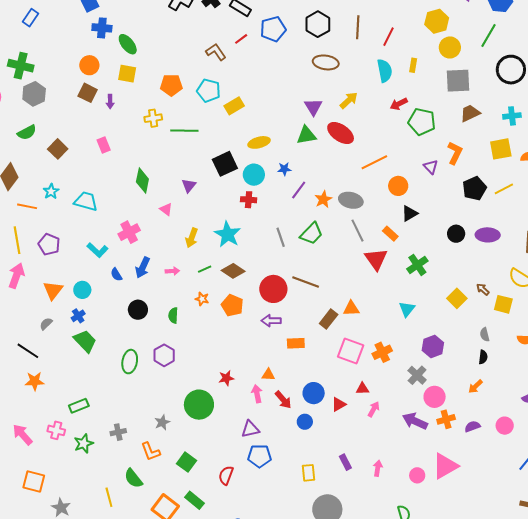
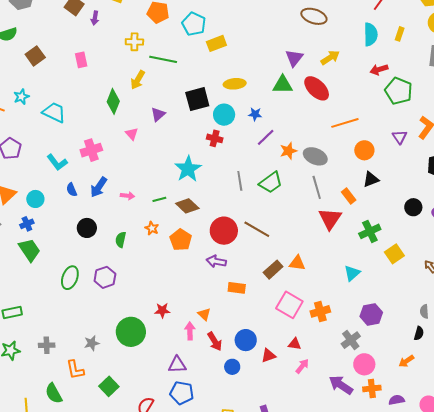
yellow arrow: (192, 238) -> (138, 80), moved
yellow square: (457, 298) -> (394, 254), moved
orange triangle: (268, 375) -> (204, 314), turned 32

